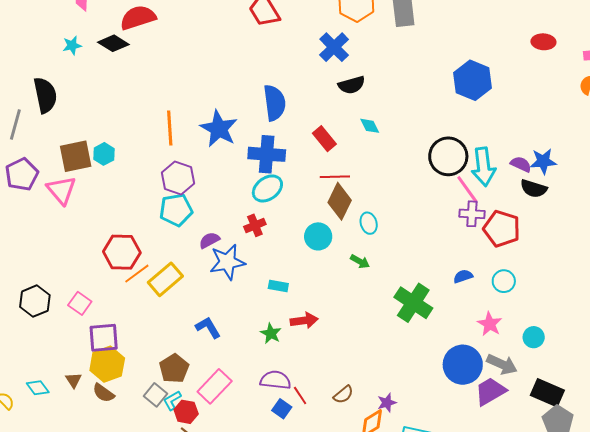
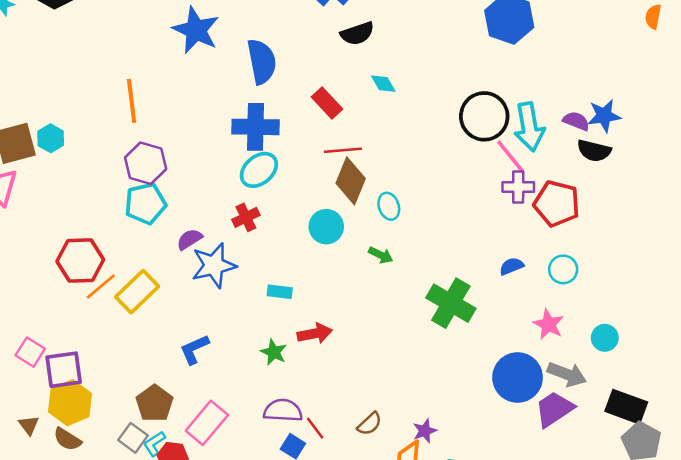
blue star: (219, 129) -> (196, 30), moved
pink square: (80, 303) -> (30, 352), moved
blue L-shape: (208, 328) -> (194, 349), turned -80

